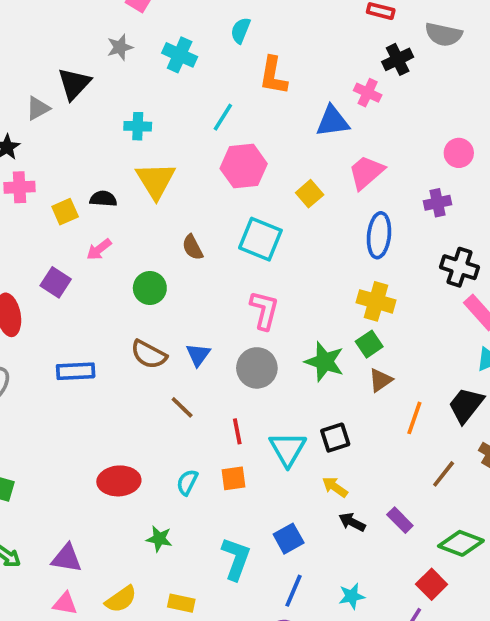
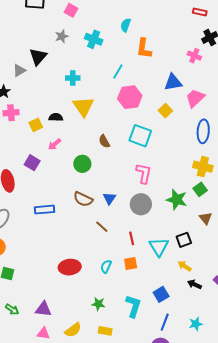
blue triangle: (333, 121) -> (173, 82), moved
brown triangle: (381, 380) -> (206, 218), moved, turned -32
green star: (159, 539) -> (98, 304), moved

